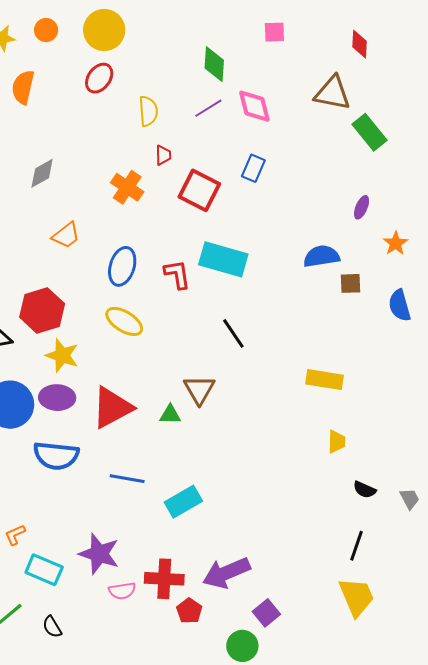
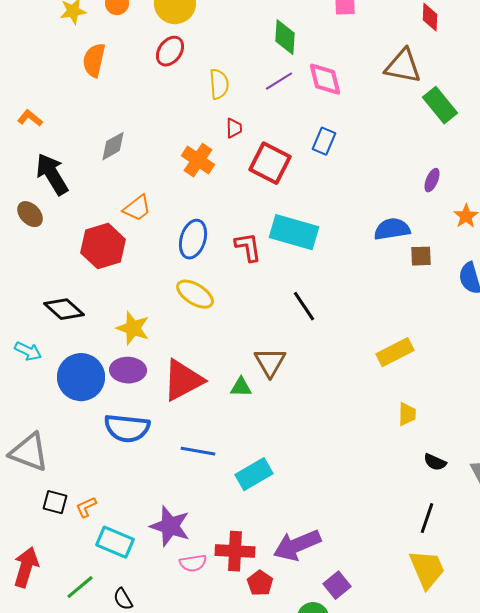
red hexagon: (42, 310) -> (103, 246), moved
yellow rectangle: (324, 380) -> (395, 352), turned -36

